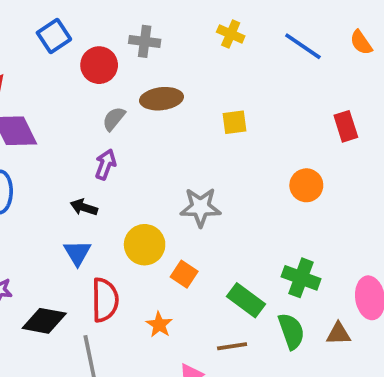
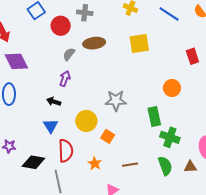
yellow square: (235, 122) -> (139, 43), moved, size x1.5
green rectangle: (246, 300) -> (154, 117), moved, turned 42
brown line: (232, 346) -> (130, 165), moved

